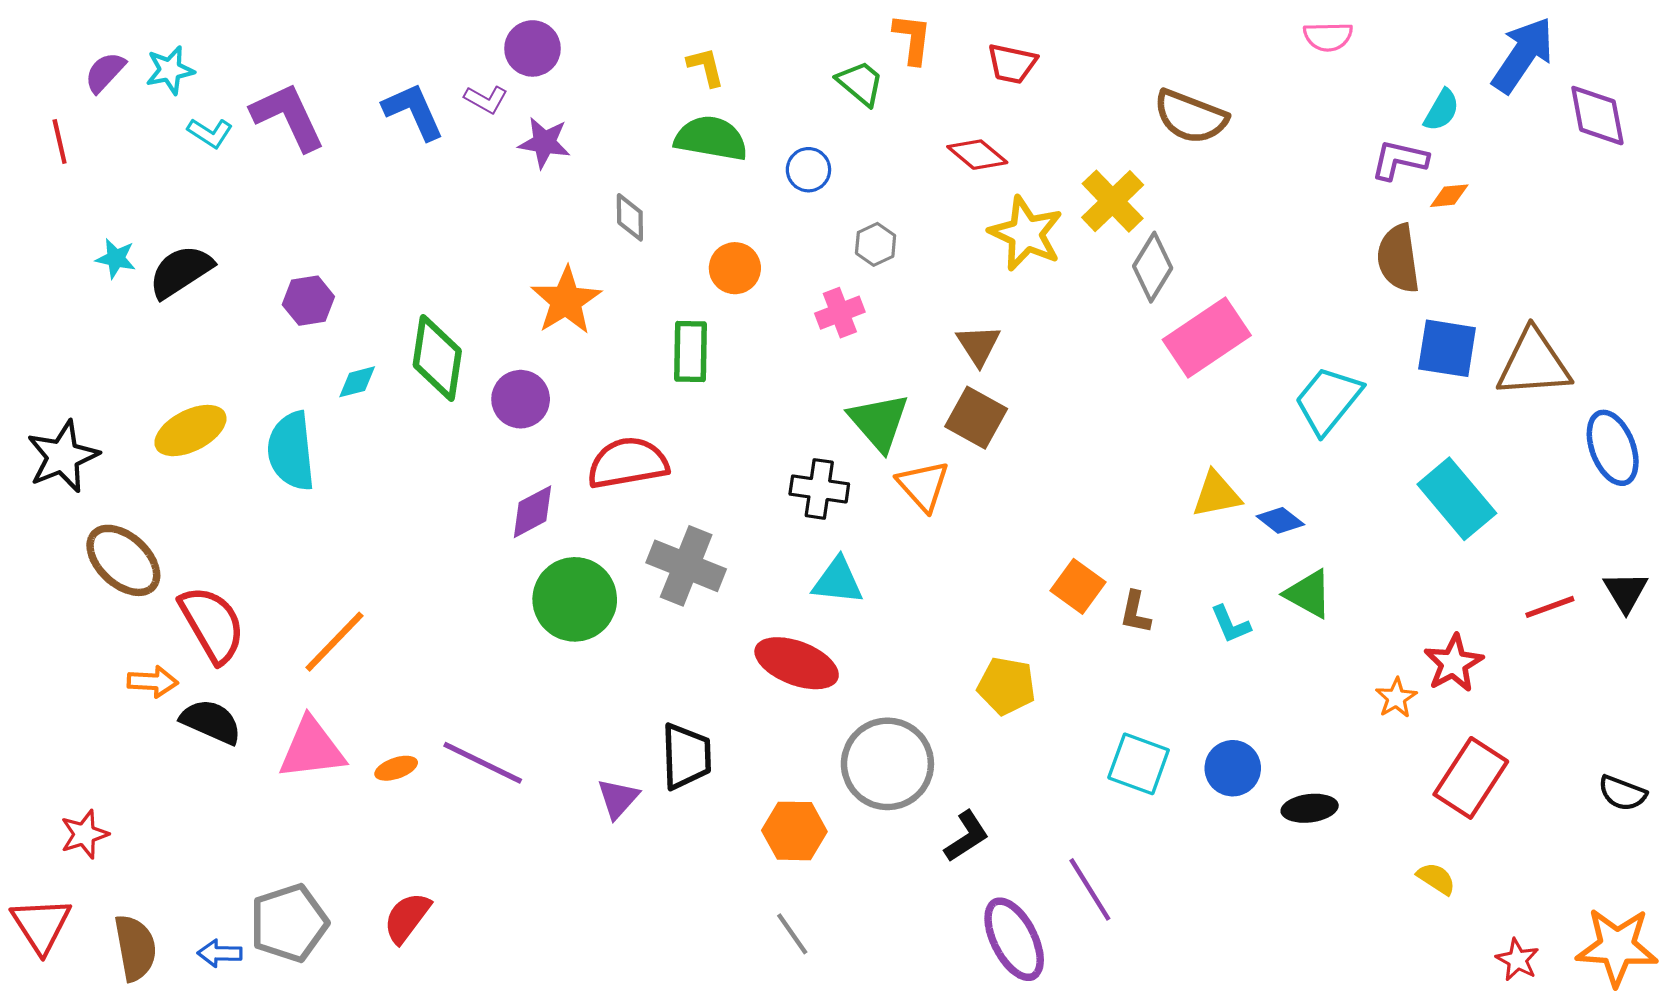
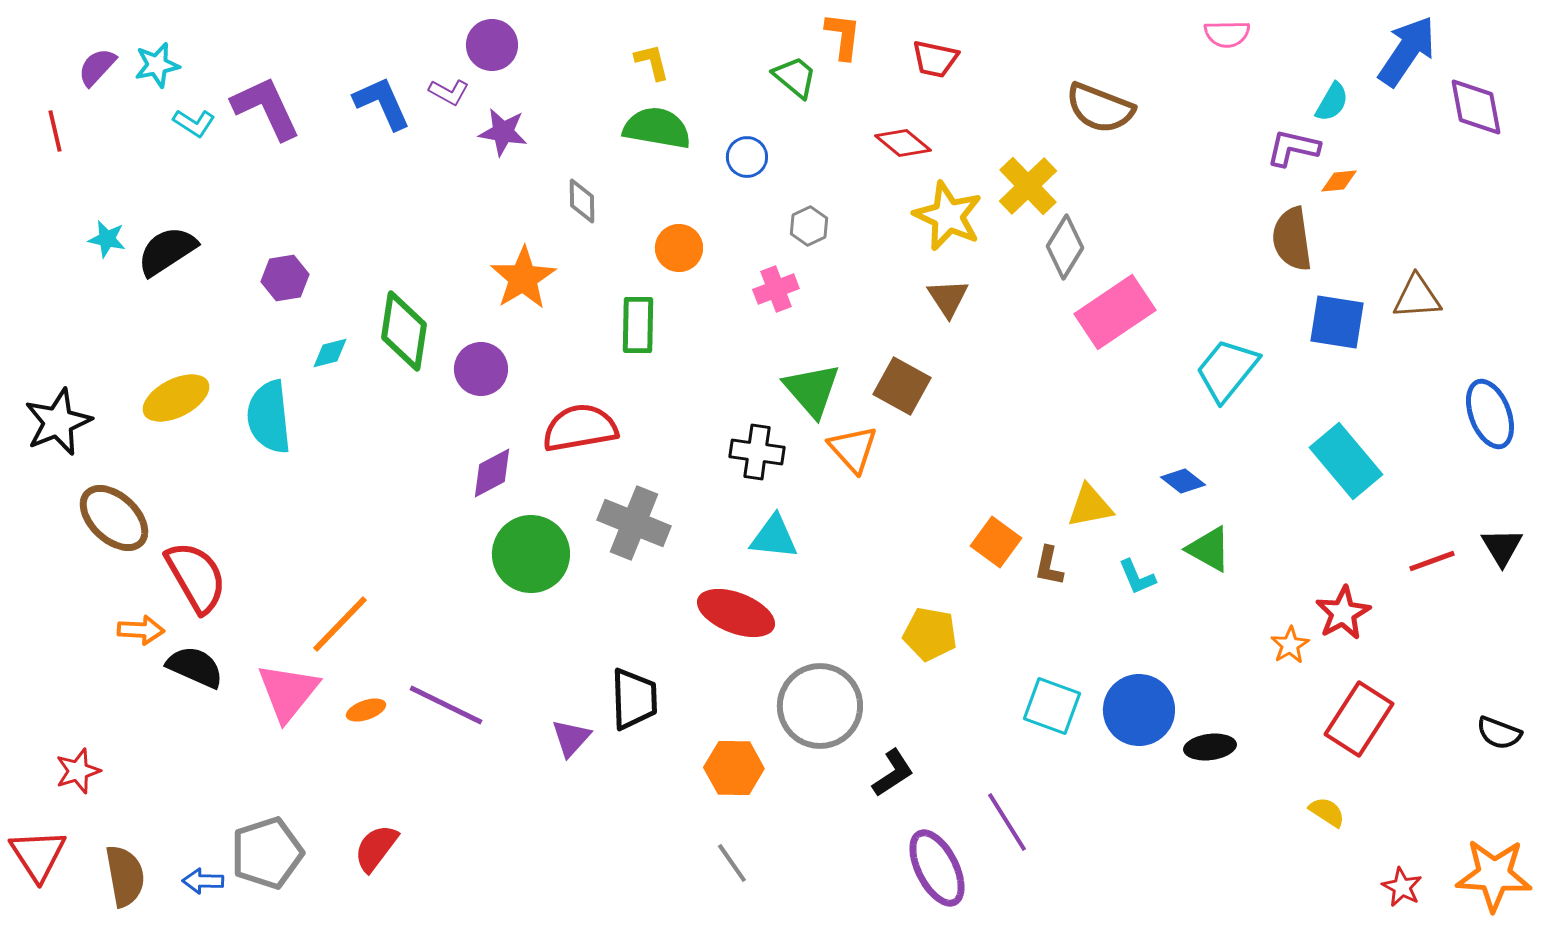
brown triangle: (978, 345) -> (948, 298), moved
brown triangle: (1534, 363) -> (1417, 297), moved, size x0.7
yellow triangle: (1216, 494) -> (1090, 506), moved
orange line: (334, 642) -> (340, 624), moved
pink triangle: (312, 749) -> (288, 692), turned -44
blue circle: (1233, 768) -> (1139, 710), size x1.4

